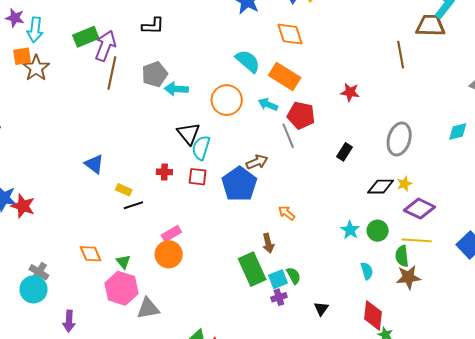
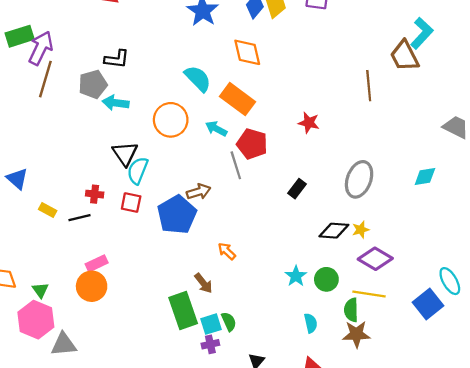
black L-shape: (153, 26) -> (117, 59), moved
brown trapezoid: (430, 26) -> (404, 56), turned -124
black line: (133, 205) -> (80, 218), moved
brown arrow: (268, 243) -> (203, 283), turned -30

